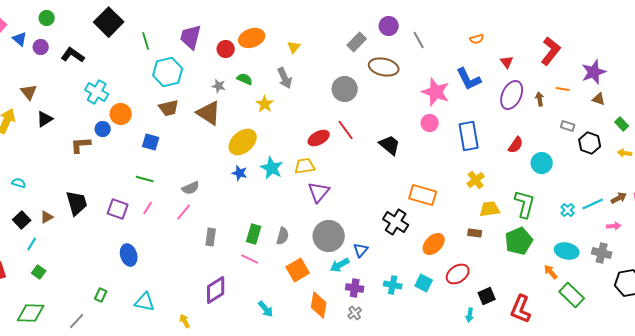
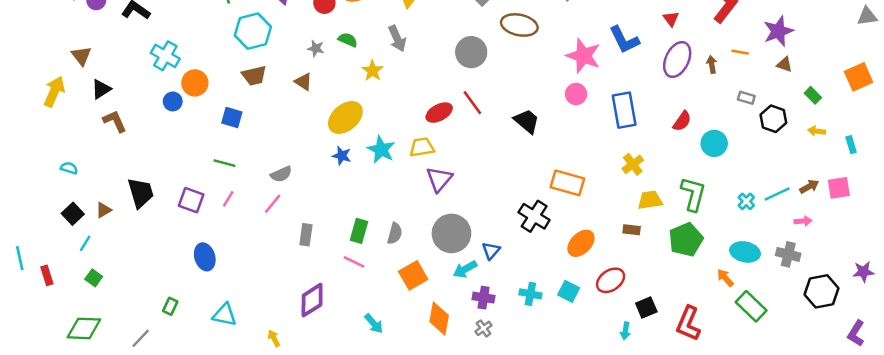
brown triangle: (209, 113) -> (303, 82), size x0.6
brown L-shape: (81, 145) -> (115, 121), moved, turned 70

